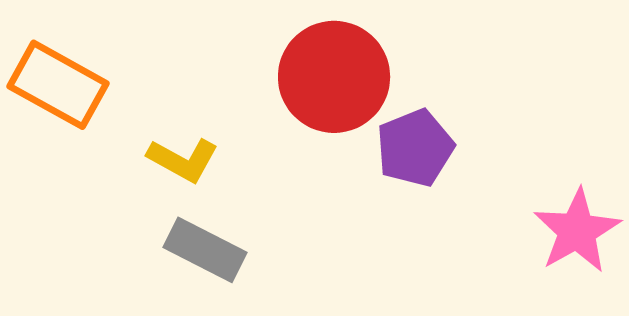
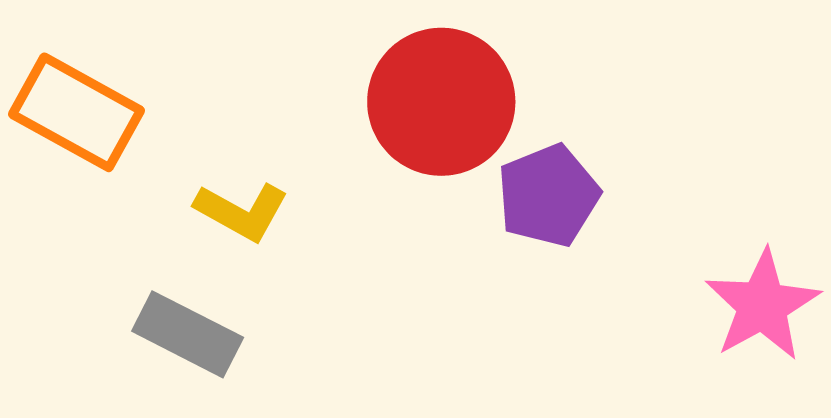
gray rectangle: (205, 250) -> (188, 334), moved

